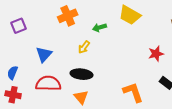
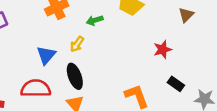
blue triangle: (44, 54) -> (46, 55), moved
black ellipse: (81, 74) -> (75, 76), turned 65

